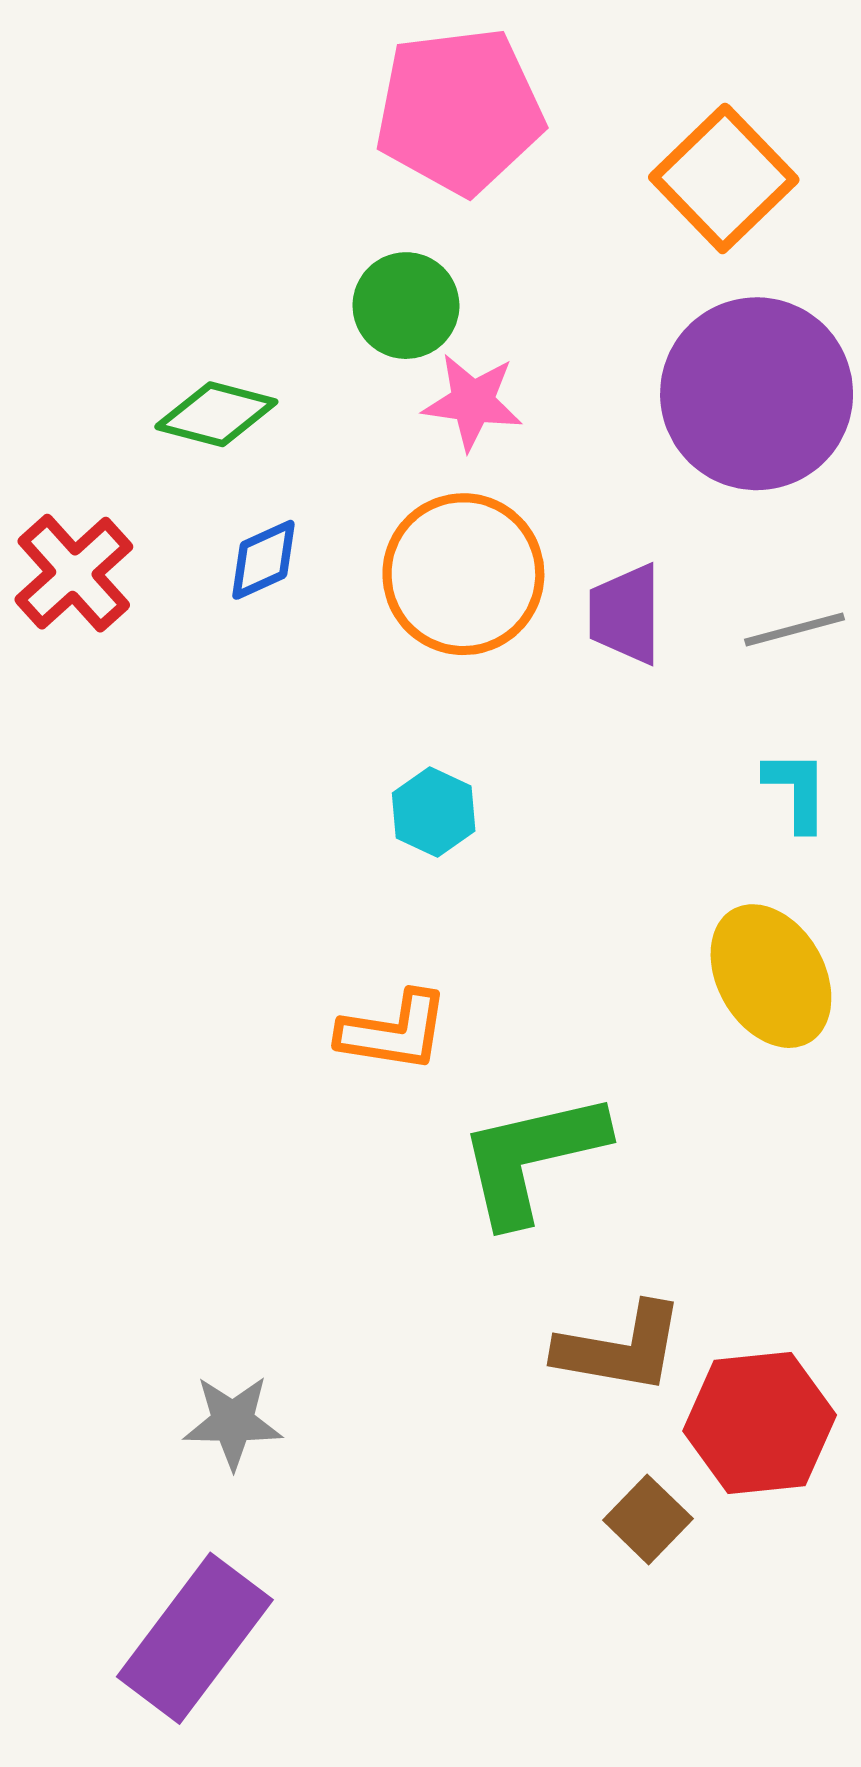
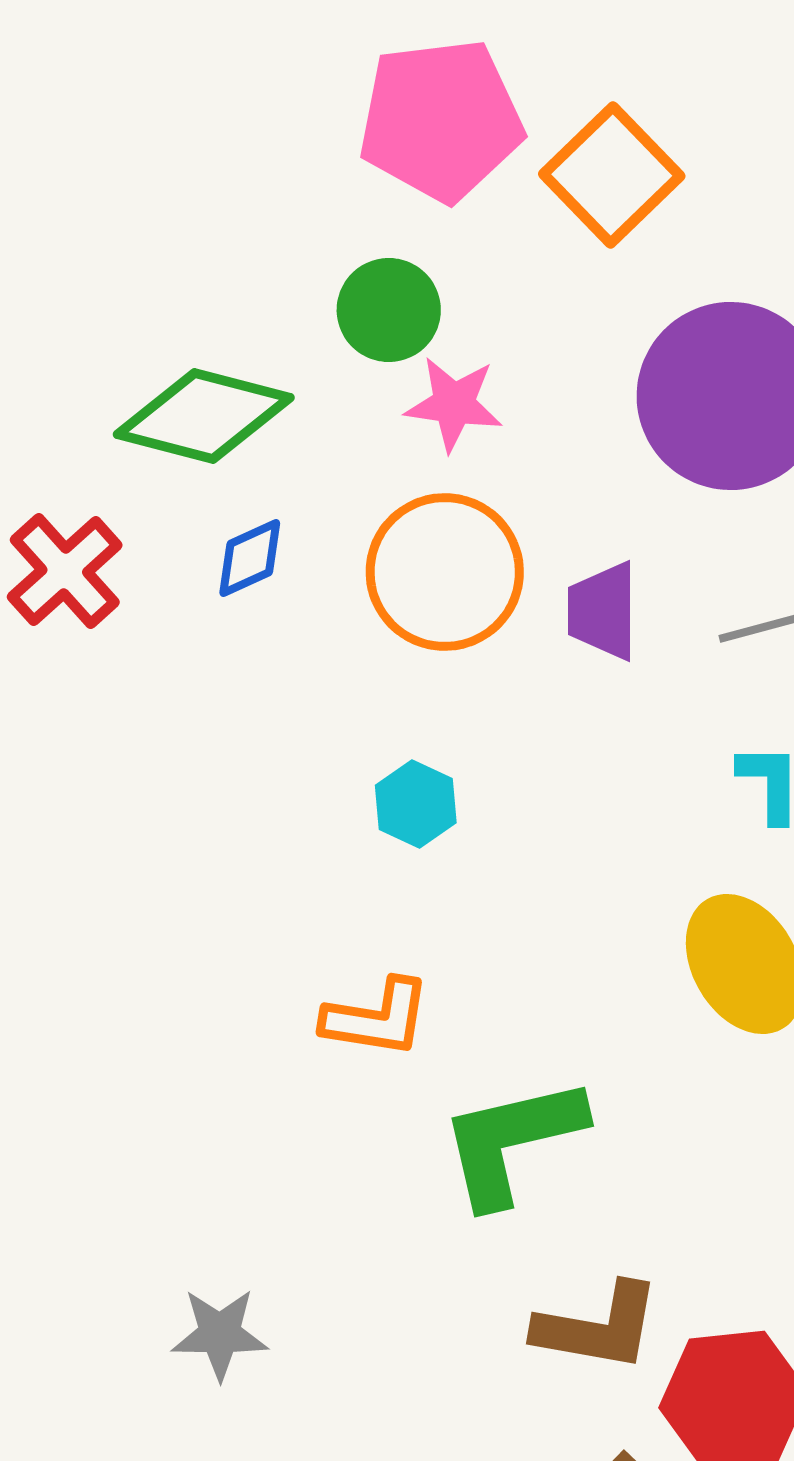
orange square: (724, 178) -> (612, 175), moved
green diamond: (216, 414) -> (204, 416), size x1.5
gray star: (233, 1422) -> (220, 1334), moved

